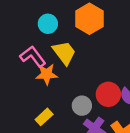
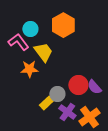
pink L-shape: (33, 57) -> (18, 42), moved
yellow rectangle: (44, 117) -> (46, 103), moved

